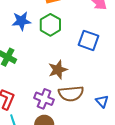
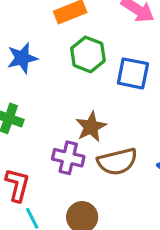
green hexagon: (50, 25) -> (88, 54), moved
purple cross: (44, 99) -> (68, 158), moved

